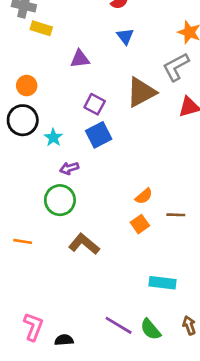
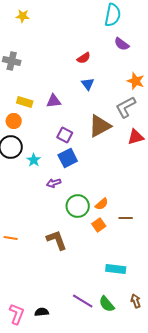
yellow rectangle: (41, 28) -> (25, 102), moved
purple arrow: (69, 168) -> (54, 183), moved
green circle: (60, 200) -> (78, 206), moved
brown L-shape: (84, 244) -> (57, 240), turned 30
pink L-shape: (33, 327) -> (17, 314), moved

